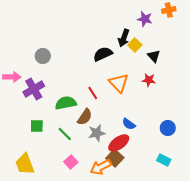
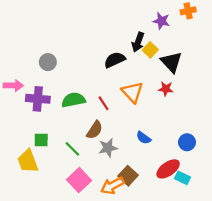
black triangle: (154, 56) -> (171, 62), size x1.5
purple cross: (34, 89) -> (38, 99), turned 35
green semicircle: (66, 103) -> (73, 100), moved
red ellipse: (119, 143) -> (168, 169), moved
pink square: (71, 162) -> (79, 180), size x1.5
yellow trapezoid: (25, 164) -> (28, 161), moved

